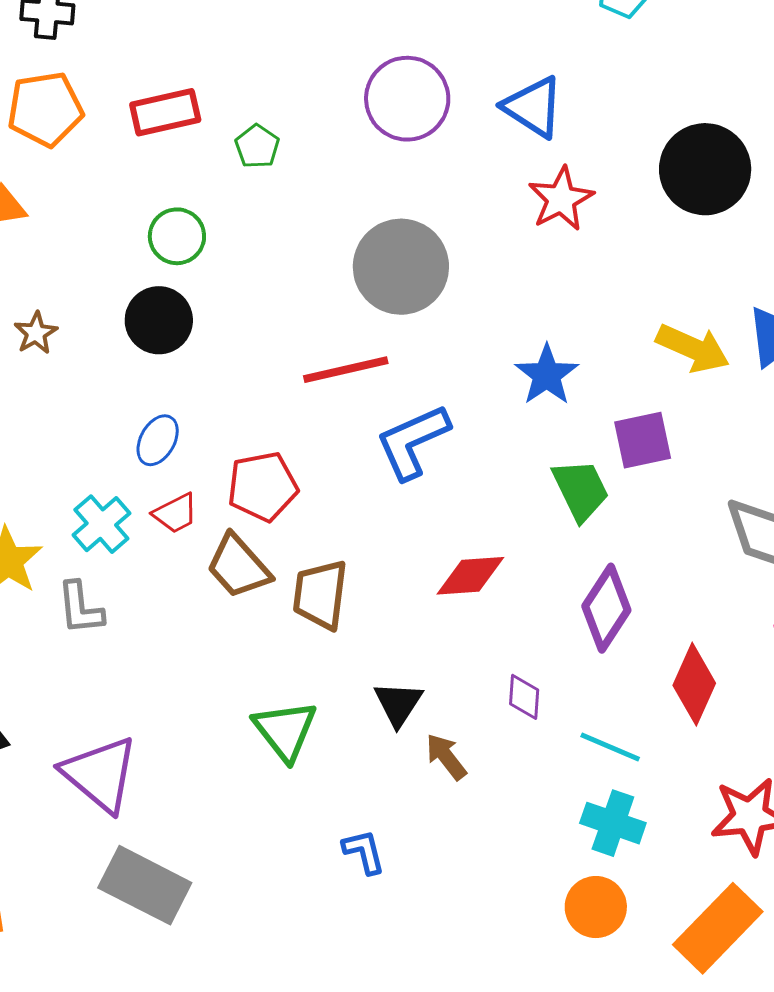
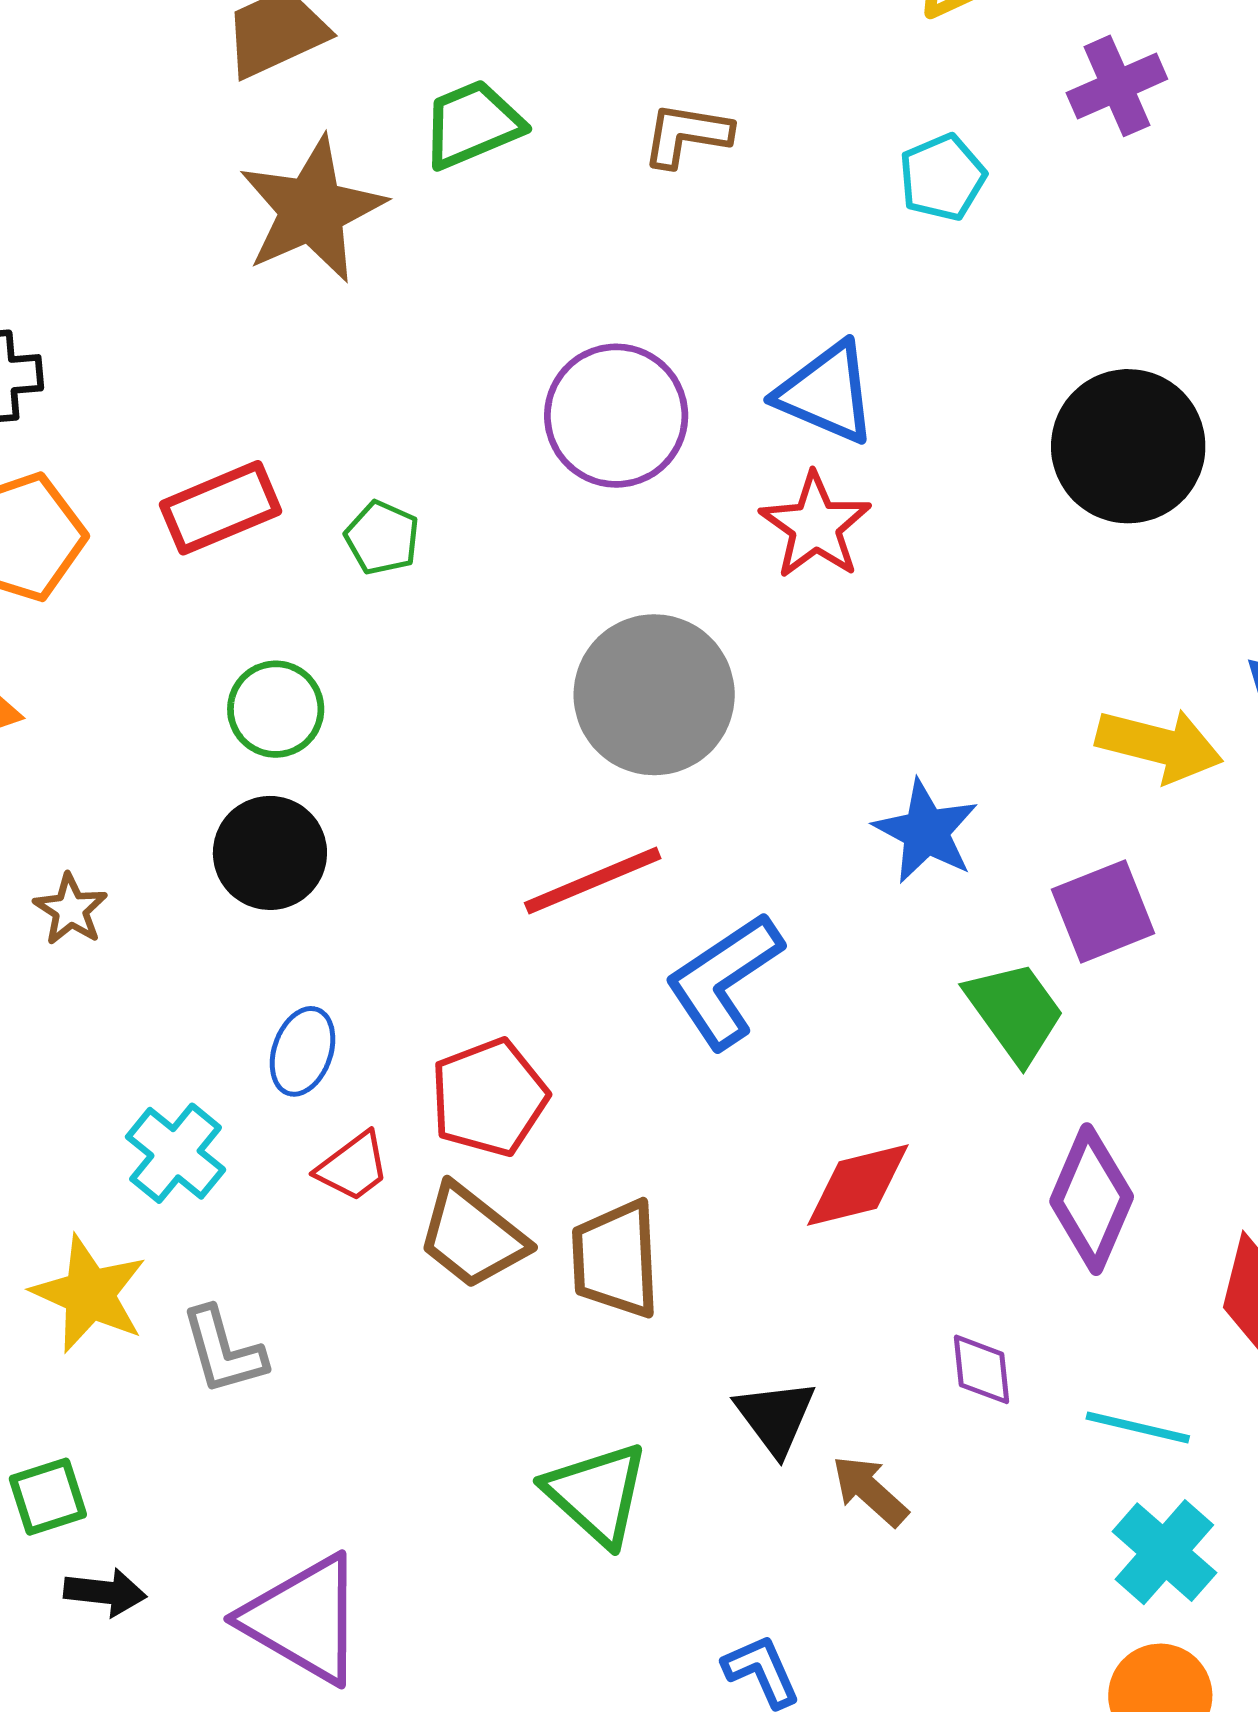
red star: (561, 199) -> (815, 526), moved
cyan cross: (101, 524) -> (176, 1153), moved
cyan cross: (613, 823) -> (1164, 1552), turned 32

